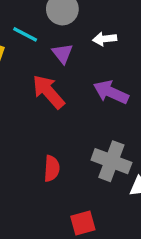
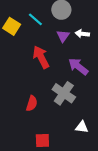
purple triangle: (62, 53) -> (63, 36), moved
gray cross: (111, 161) -> (64, 93), moved

